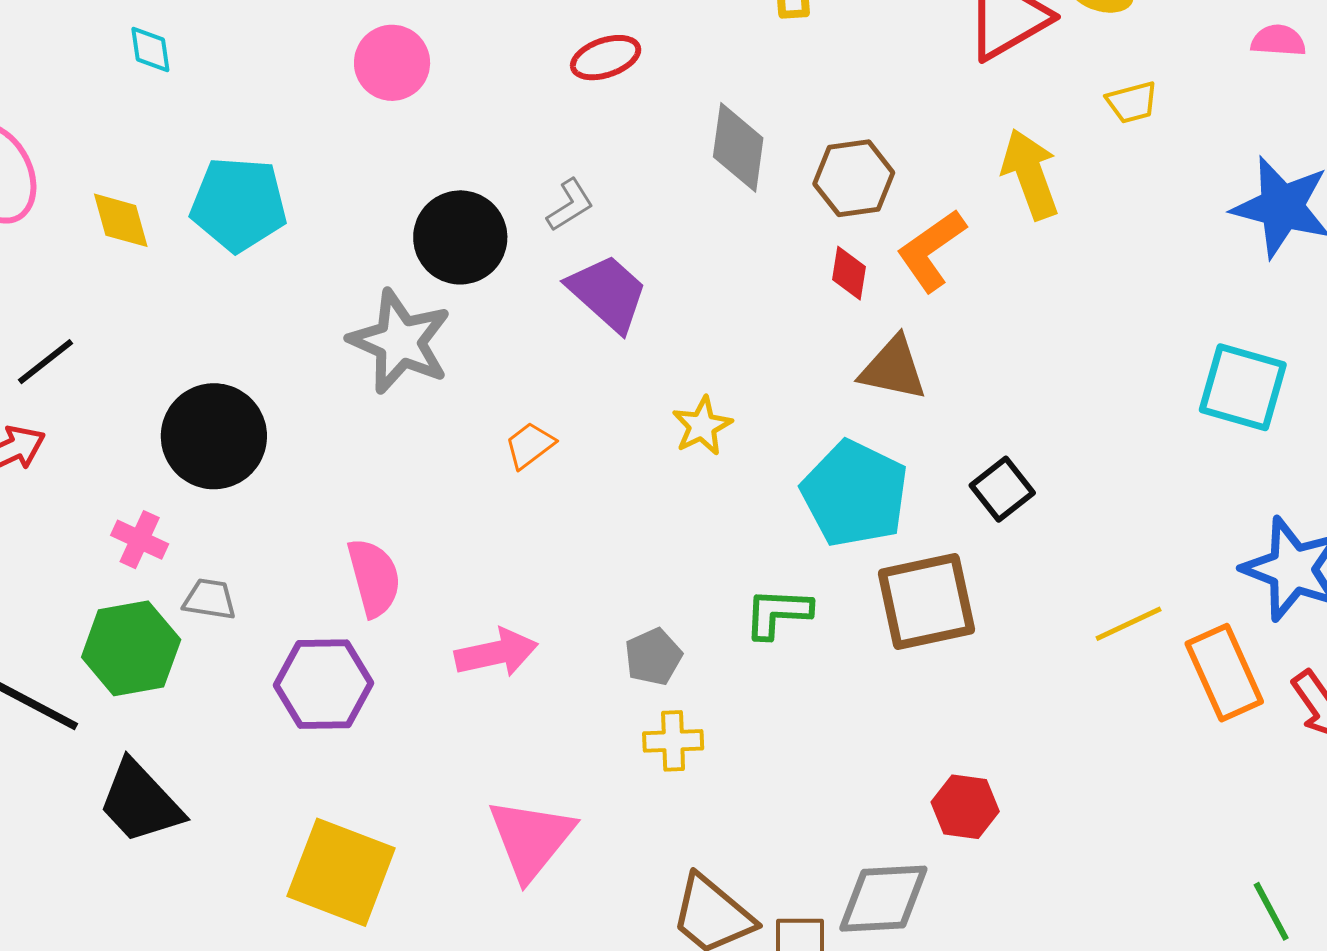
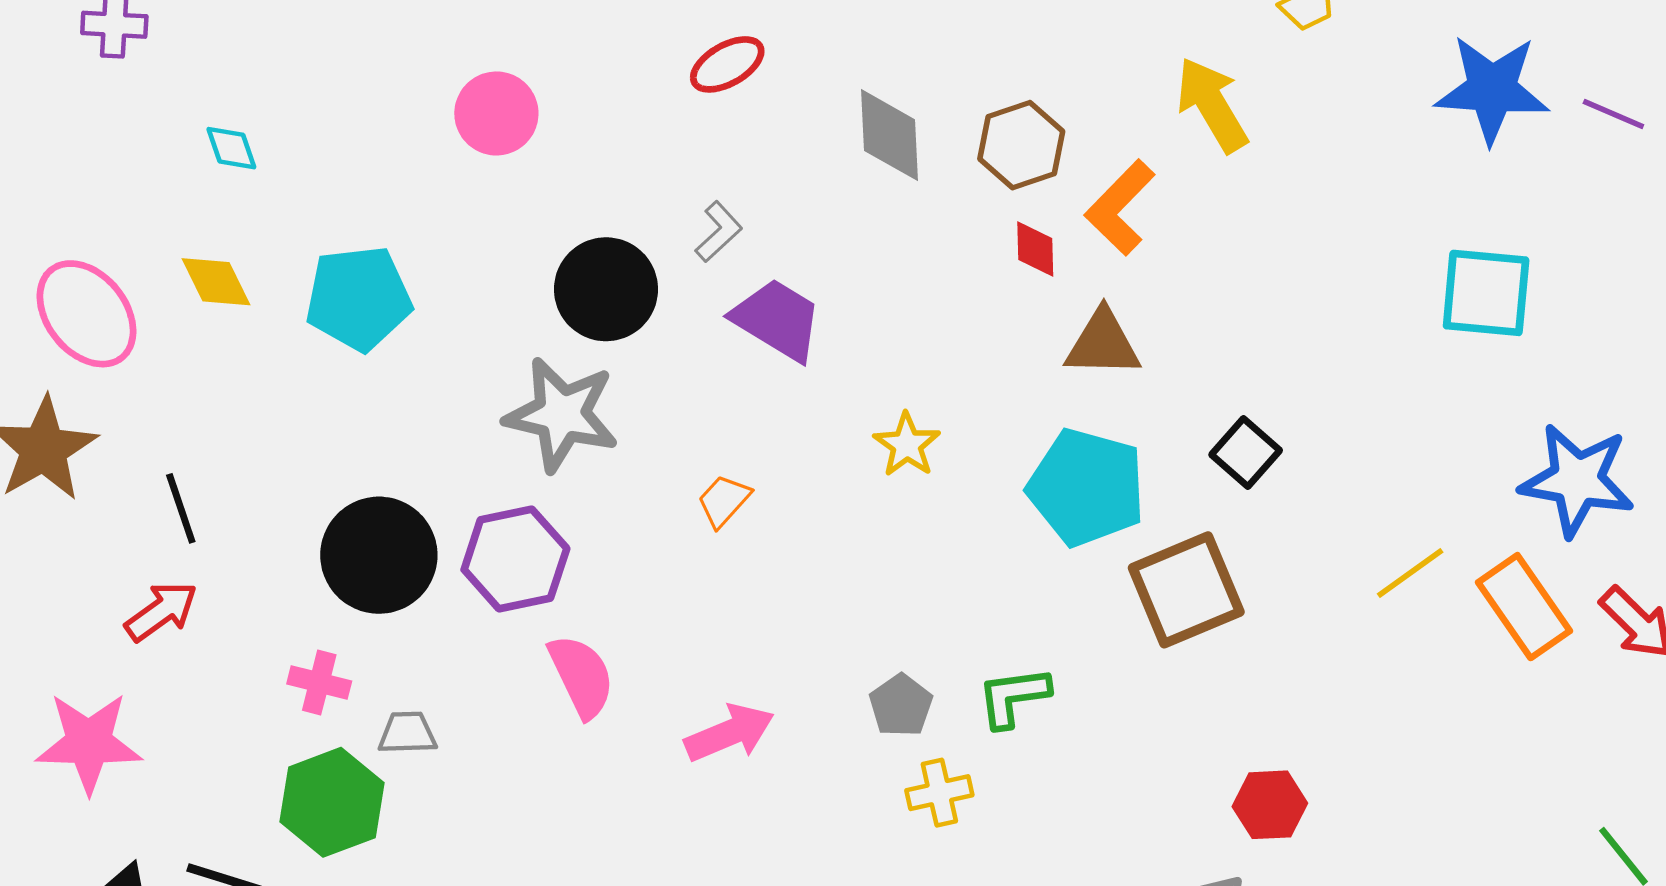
yellow diamond: (121, 220) -> (216, 282), moved
black line: (45, 362) -> (181, 508), turned -60
green L-shape: (778, 613) -> (1013, 697), moved
purple hexagon: (324, 684) -> (515, 559), moved

